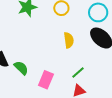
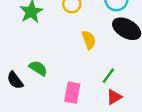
green semicircle: (21, 68) -> (38, 68), moved

